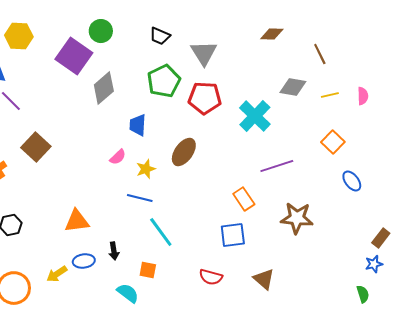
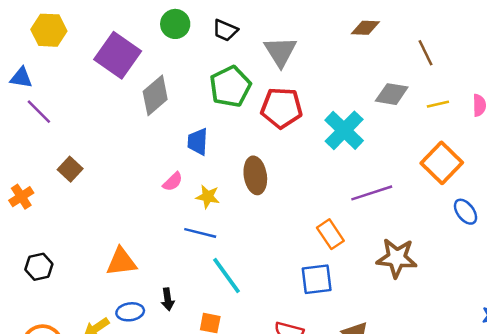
green circle: (101, 31) -> (175, 24), moved
orange square: (333, 142) -> (442, 163), size x1.4
brown square: (36, 147) -> (70, 169), size x0.7
brown ellipse: (184, 152) -> (255, 175), turned -44
yellow star: (146, 169) -> (208, 197), turned 30

